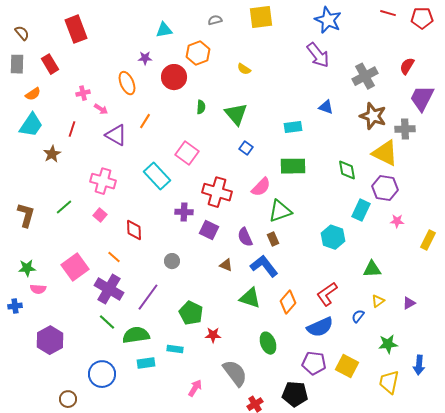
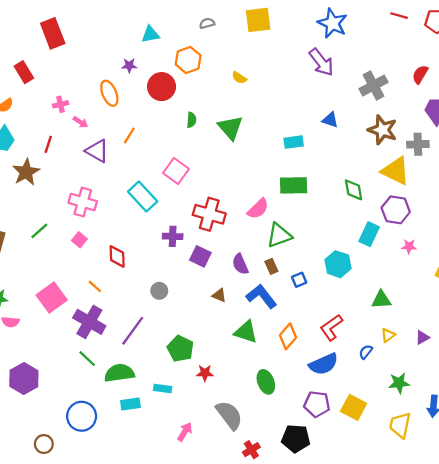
blue square: (246, 148) -> (299, 280), moved, turned 32
brown star: (52, 154) -> (26, 172), size x1.4

